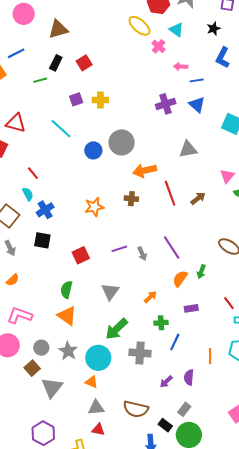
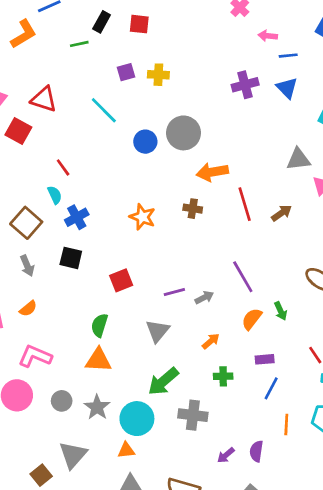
red square: (84, 63) -> (139, 24), turned 35
gray triangle: (188, 149) -> (298, 159), moved
orange star: (94, 207) -> (142, 217), turned 30
purple line: (119, 249) -> (174, 292), moved
gray arrow: (142, 254) -> (204, 297), moved, turned -96
green arrow: (201, 272) -> (281, 311), turned -48
orange triangle: (67, 316) -> (98, 360), turned -35
blue line: (175, 342) -> (271, 388), moved
brown square: (32, 368) -> (41, 475), moved
orange triangle: (92, 382) -> (126, 450), turned -32

